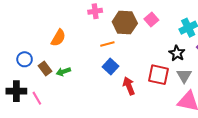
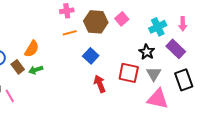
orange semicircle: (58, 38) -> (32, 49), moved
orange line: (107, 44) -> (70, 33), moved
blue square: (110, 66) -> (91, 56), moved

